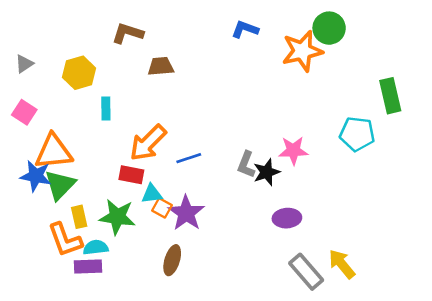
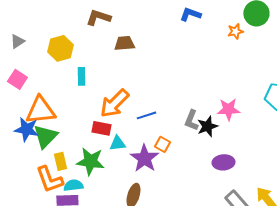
orange star: (302, 51) -> (235, 31), size x0.5
orange square: (162, 208) -> (162, 144), moved

